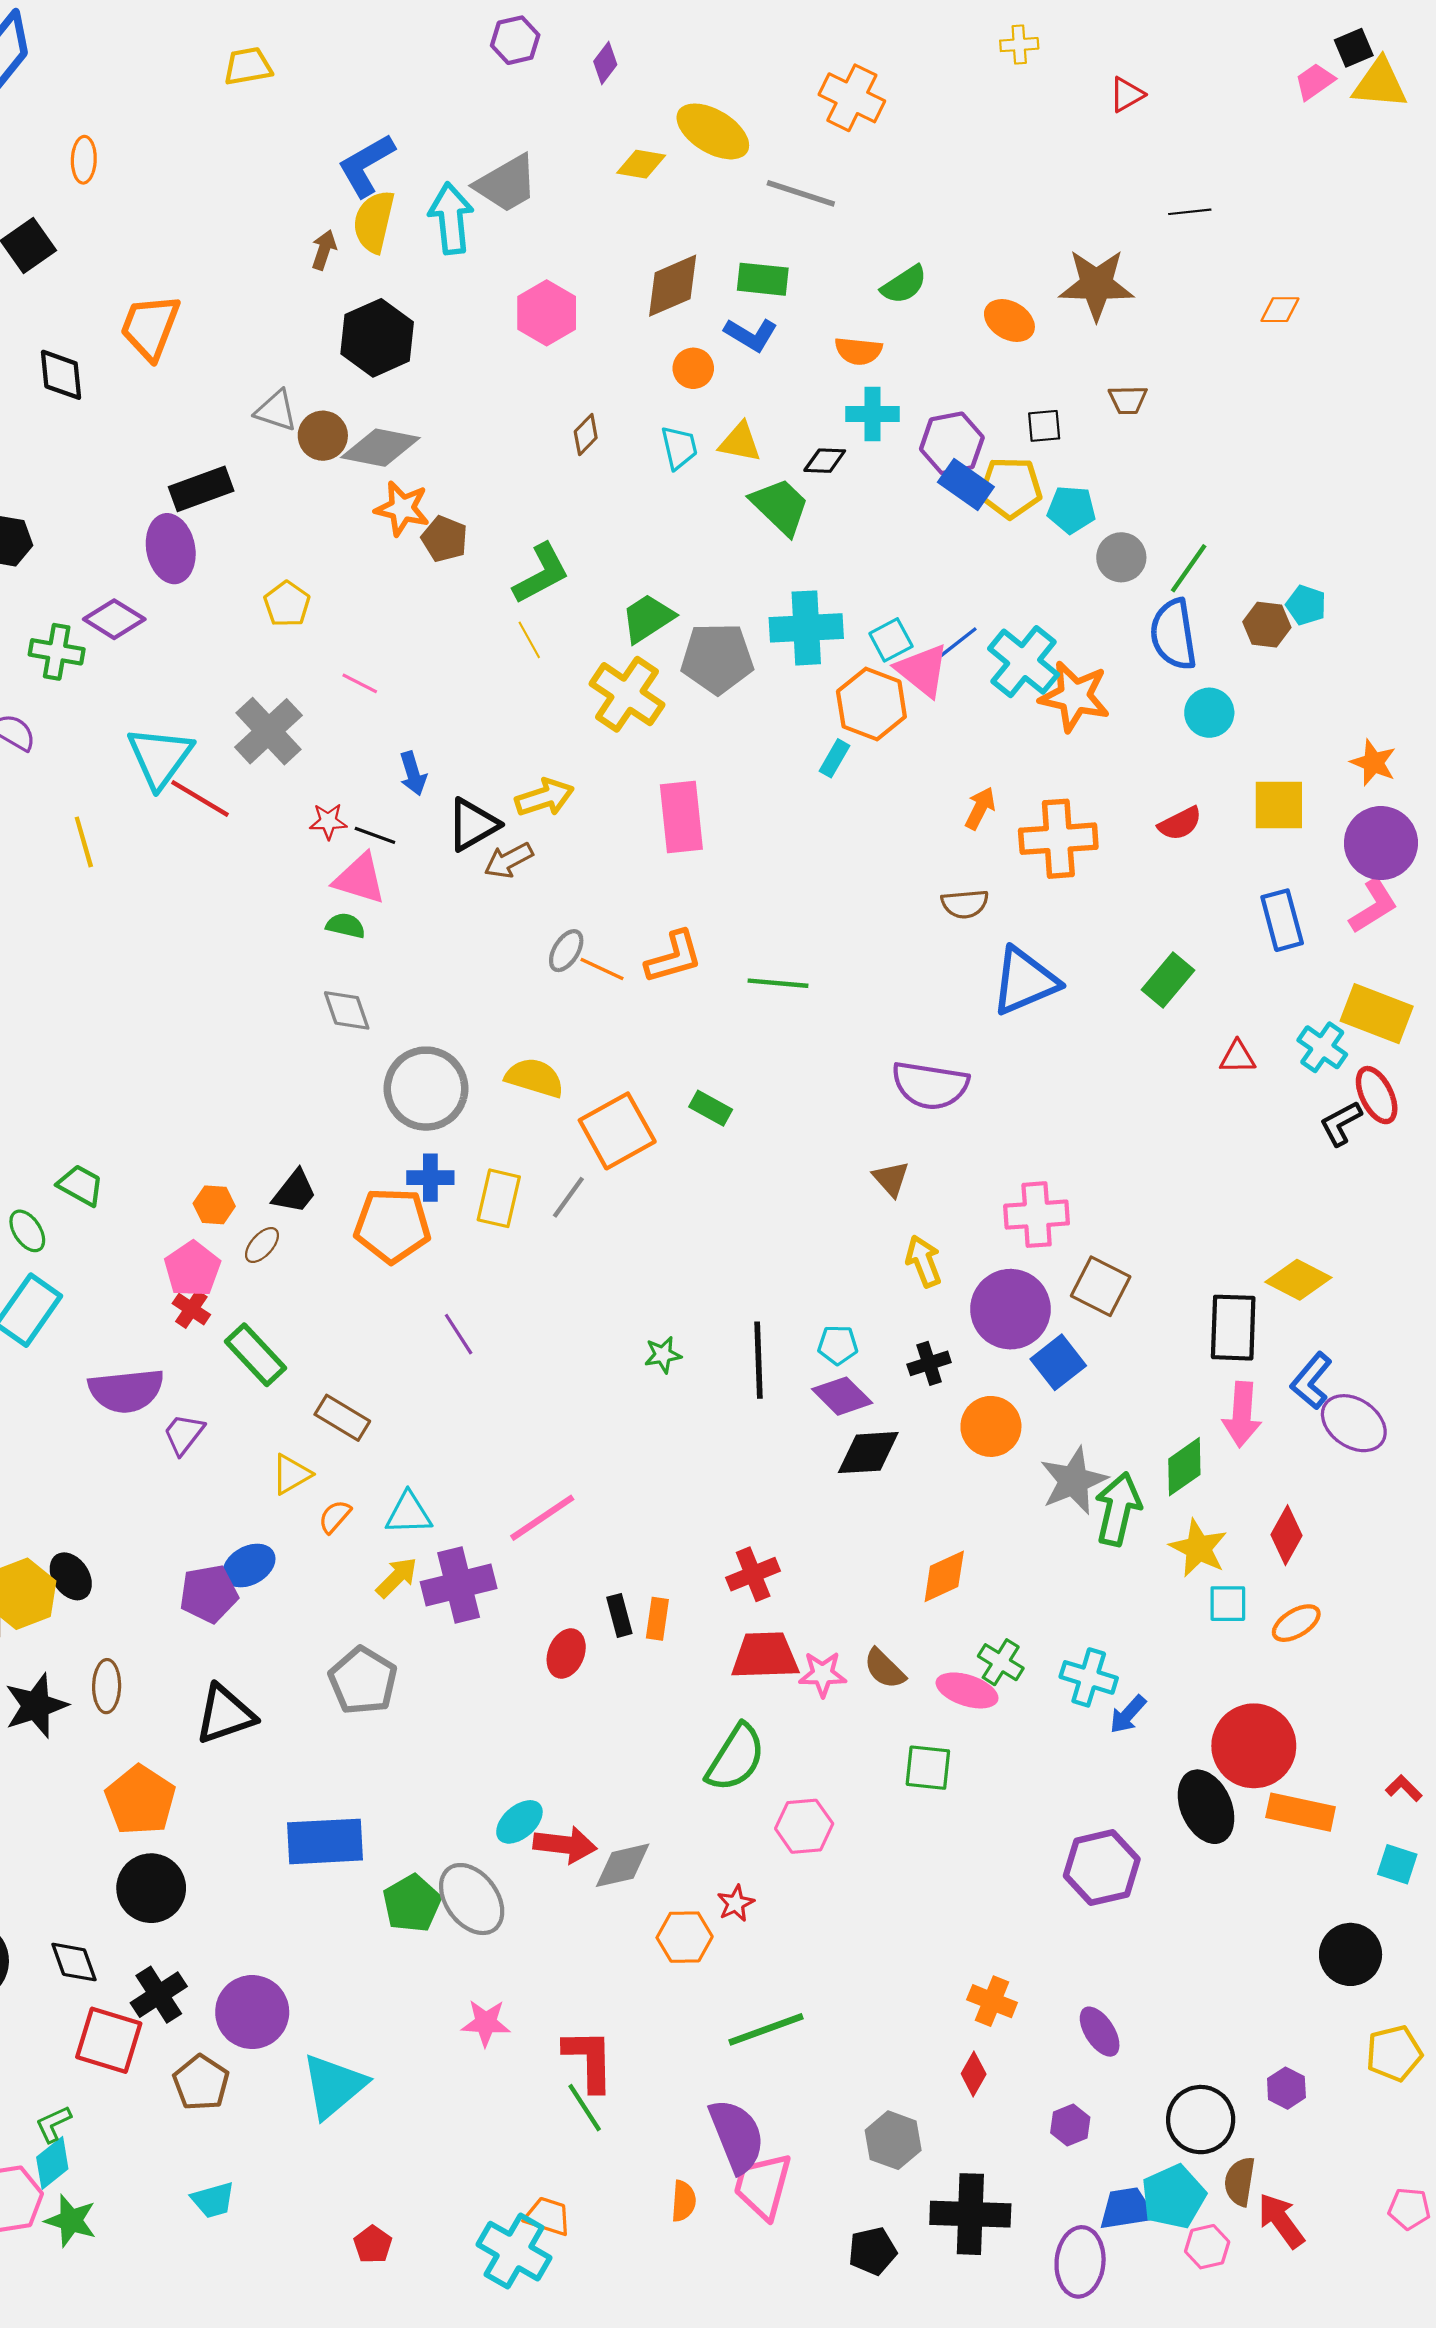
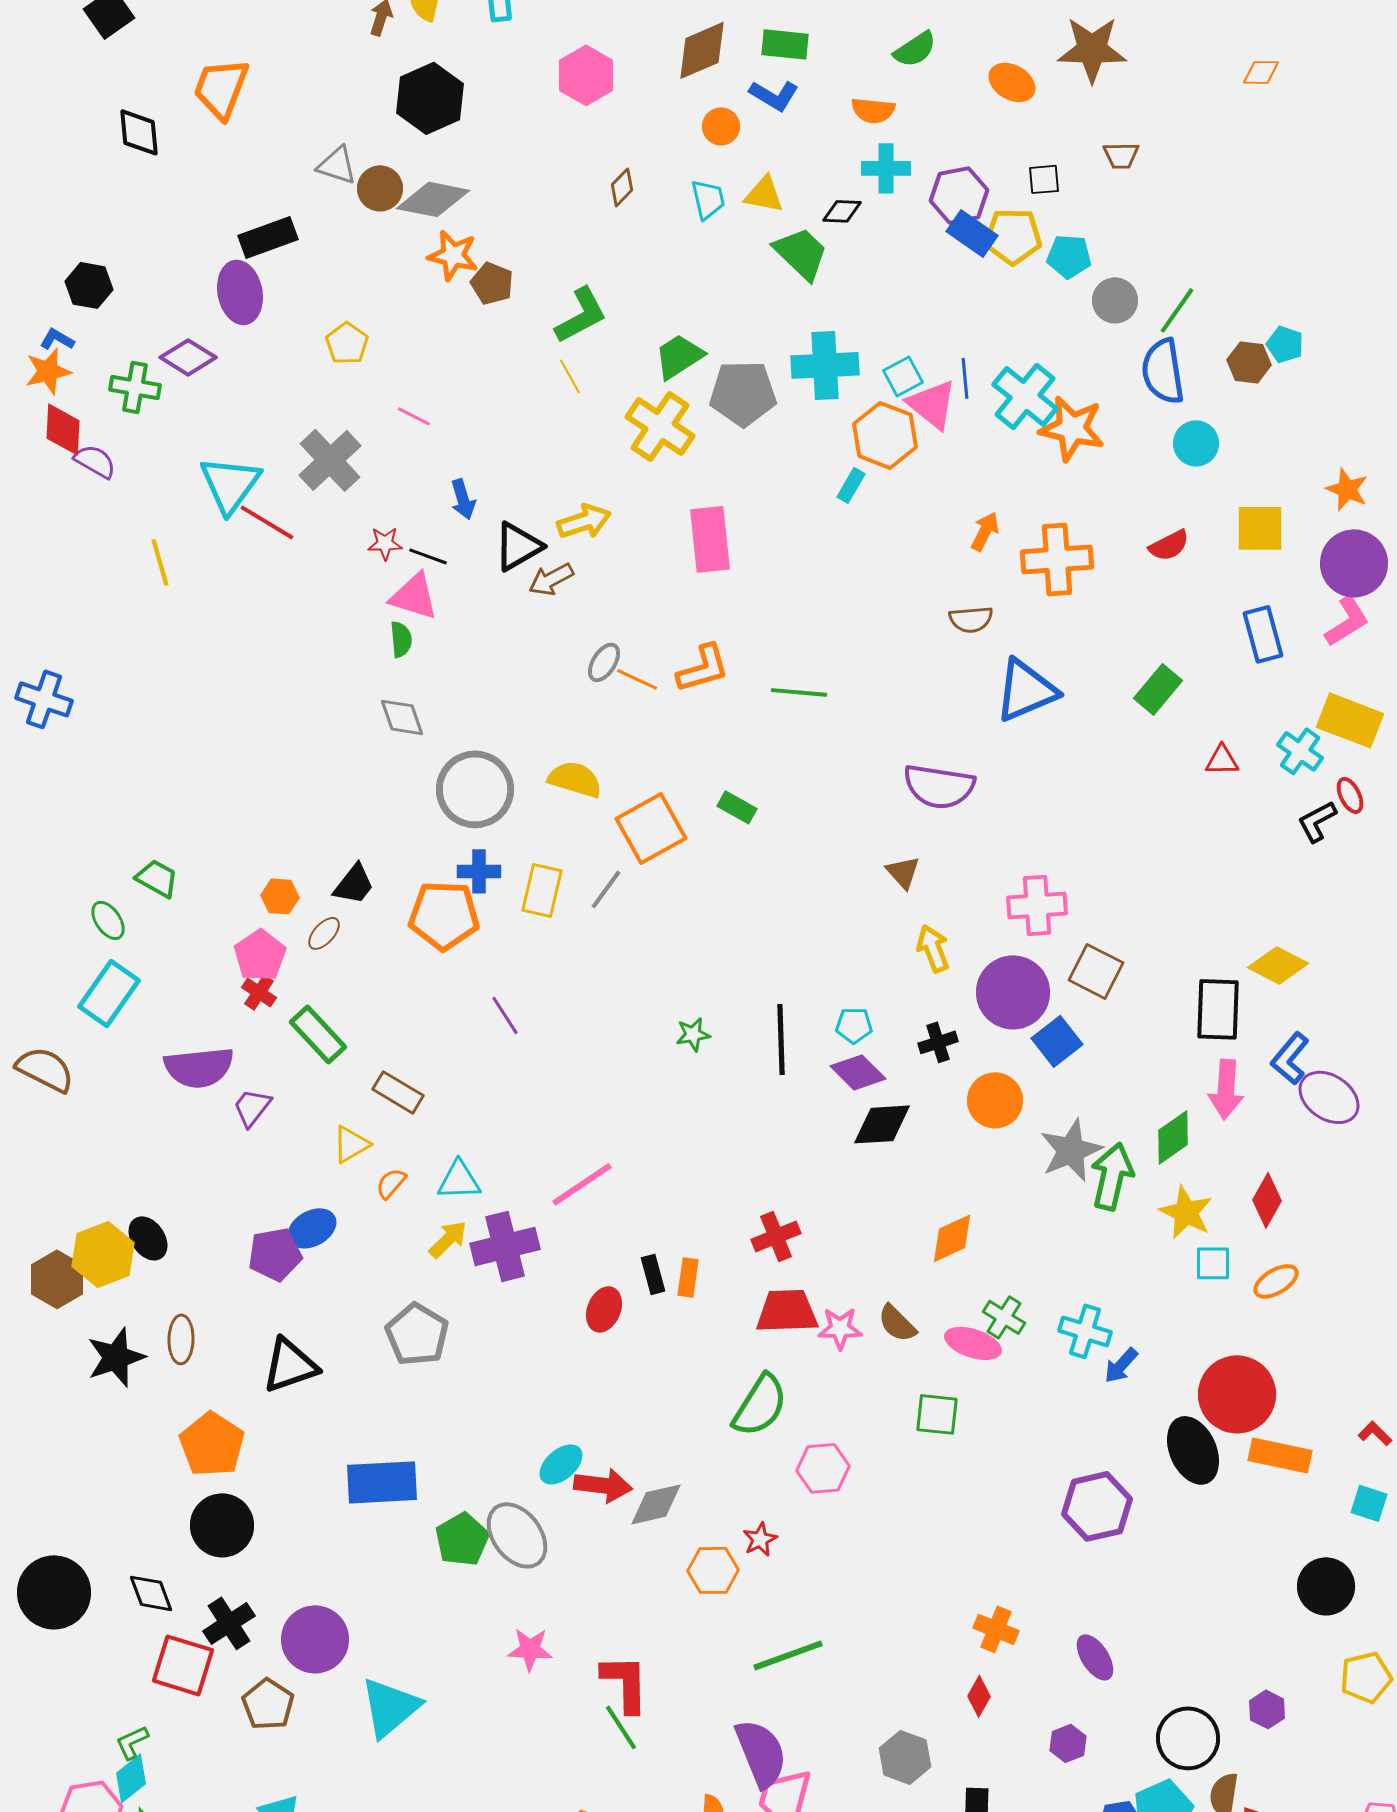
blue line: (958, 642) -> (965, 378), turned -57
green semicircle: (346, 926) -> (401, 639), turned 72
red ellipse: (1377, 1095) -> (1350, 795), size x0.7

